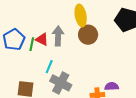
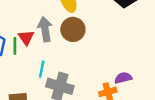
brown circle: (88, 35) -> (73, 29), moved
red triangle: (42, 39) -> (26, 38), turned 40

